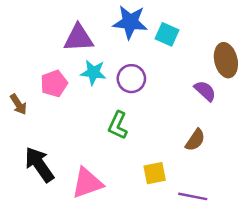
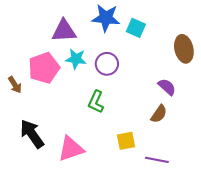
pink pentagon: (54, 83) -> (44, 68), size x1.4
purple semicircle: (205, 91) -> (167, 87), moved

